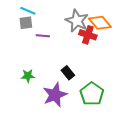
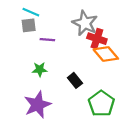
orange diamond: (100, 23) -> (106, 54), moved
green star: (28, 76) -> (40, 69), moved
purple star: (55, 95) -> (37, 105), moved

